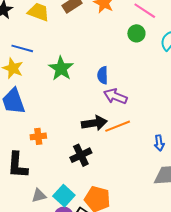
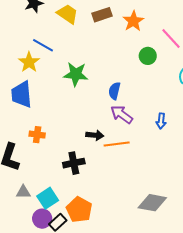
green circle: (136, 33) -> (148, 56), moved
green star: (61, 68) -> (76, 74), turned 30
black arrow: (94, 123) -> (95, 135), size x0.7
blue arrow: (159, 143) -> (161, 121), moved

